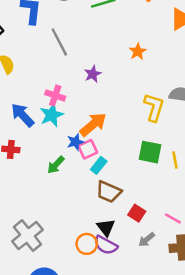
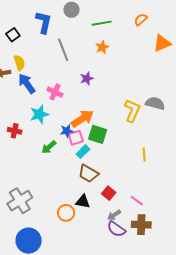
orange star: (138, 52) -> (102, 47), moved
blue arrow: (23, 115) -> (27, 84), moved
cyan star: (52, 115) -> (39, 114), moved
green square: (150, 152) -> (98, 134), moved
black triangle: (106, 227) -> (83, 202), turned -49
purple semicircle: (106, 245) -> (116, 229), moved

